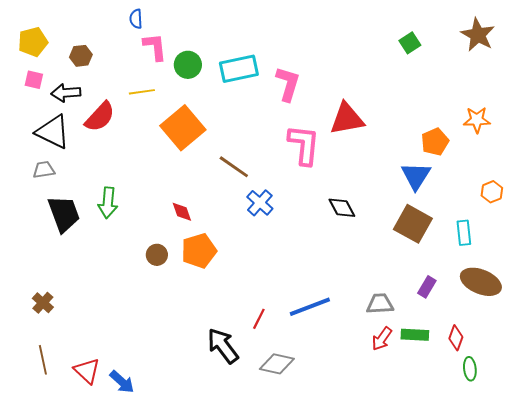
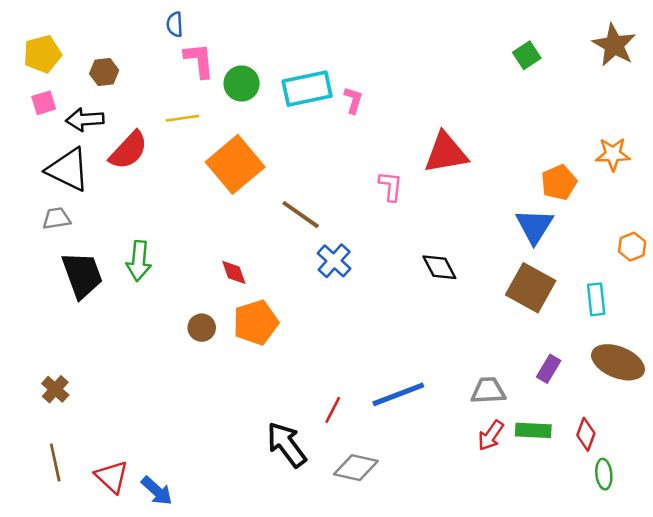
pink square: (34, 80) -> (44, 103), turned -30
pink L-shape: (288, 84) -> (353, 100), moved, size x0.6
pink L-shape: (304, 145) -> (391, 186), size x0.6

